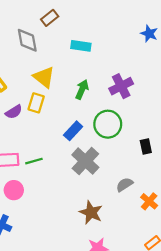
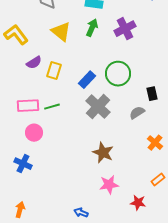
purple cross: (121, 86) -> (125, 29), moved
green arrow: (82, 89) -> (92, 28), moved
yellow rectangle: (36, 103) -> (54, 71), moved
gray semicircle: (125, 185) -> (137, 113), moved

